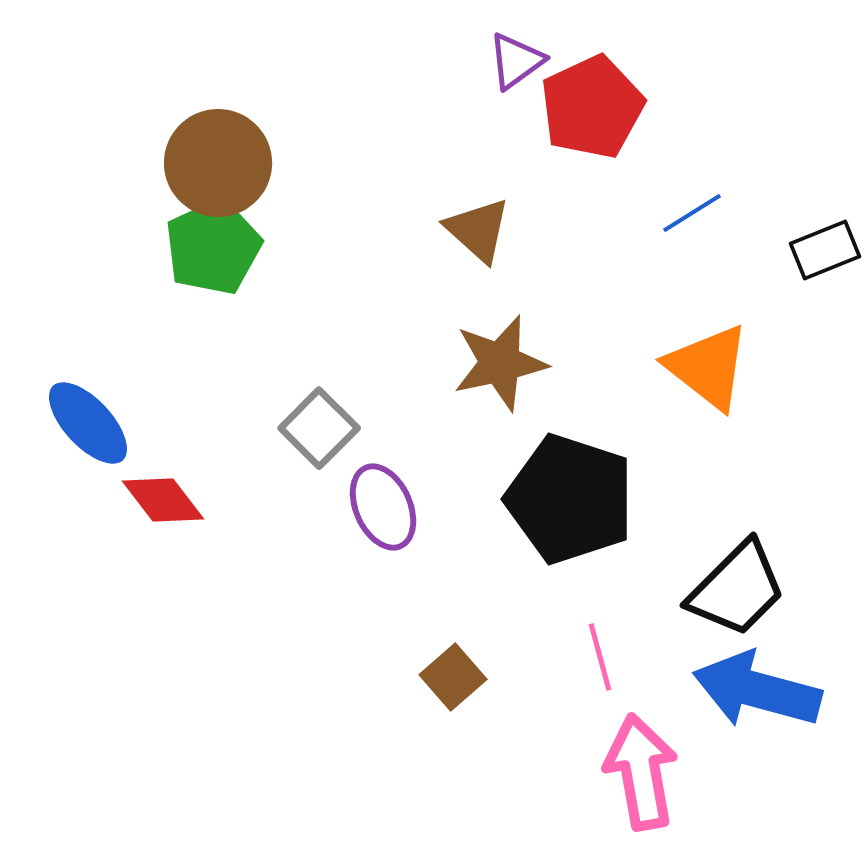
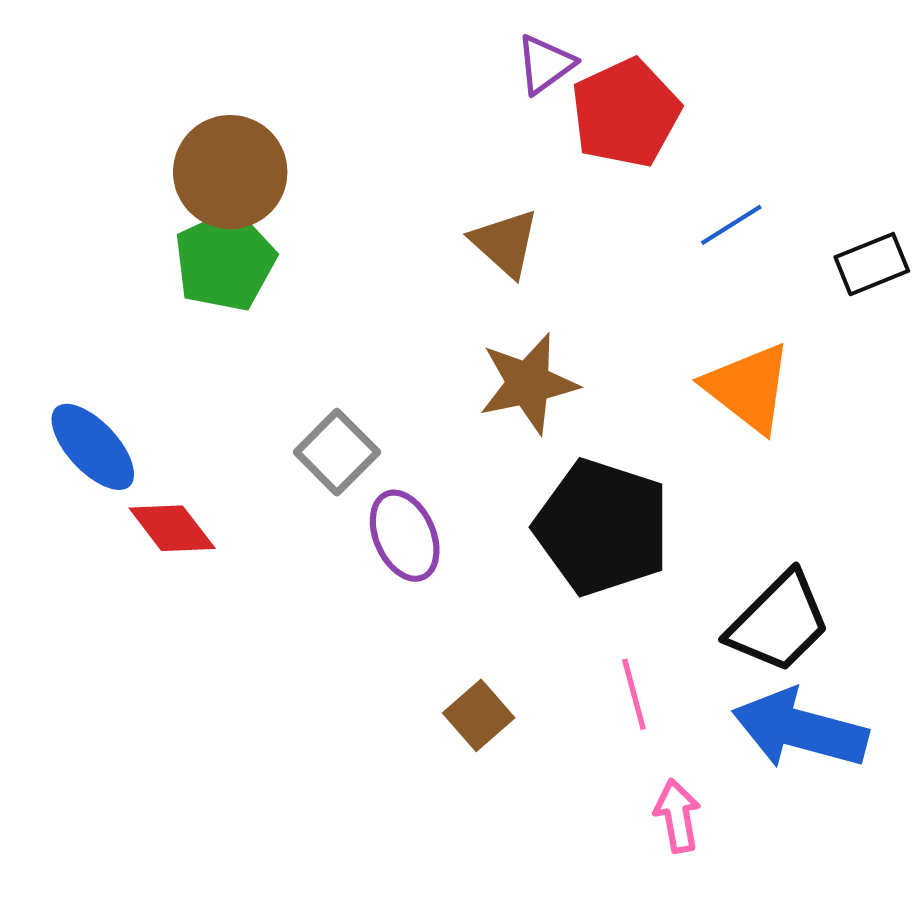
pink arrow: (641, 772) -> (677, 816), size x0.6

